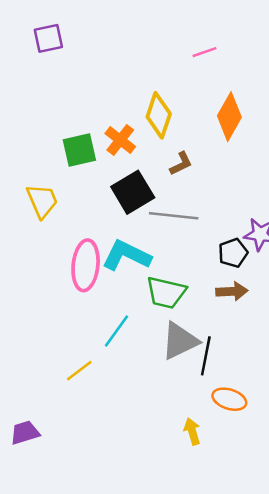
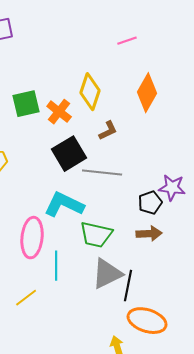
green square: (79, 150) -> (26, 104), moved
pink ellipse: (86, 265) -> (32, 238), moved
cyan line: (117, 331) -> (56, 266), turned -36
orange ellipse: (229, 399) -> (147, 321), size x1.4

